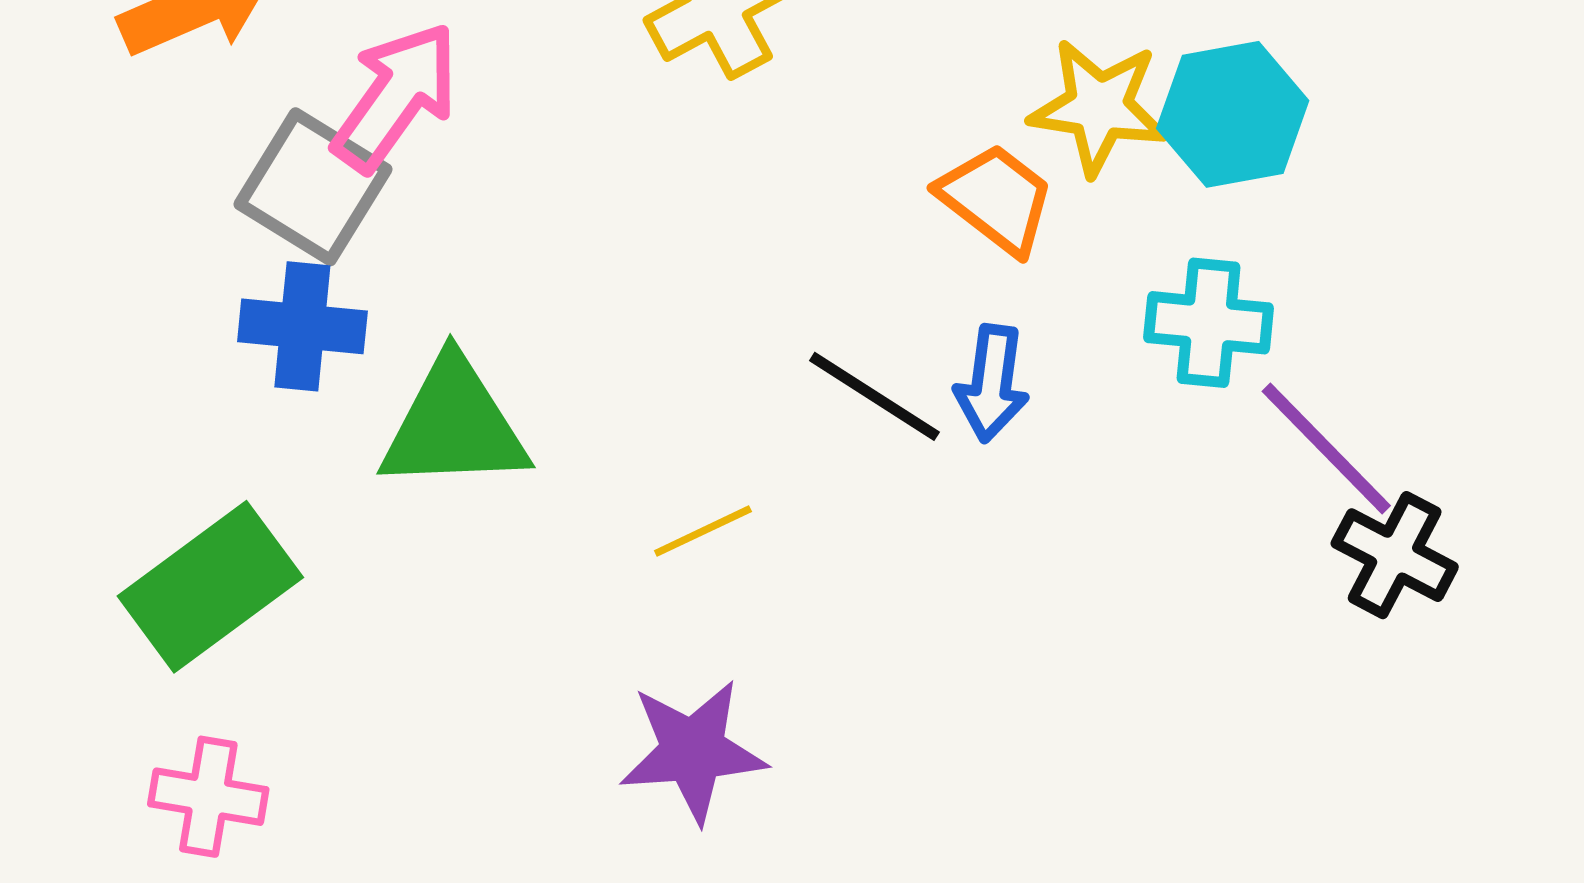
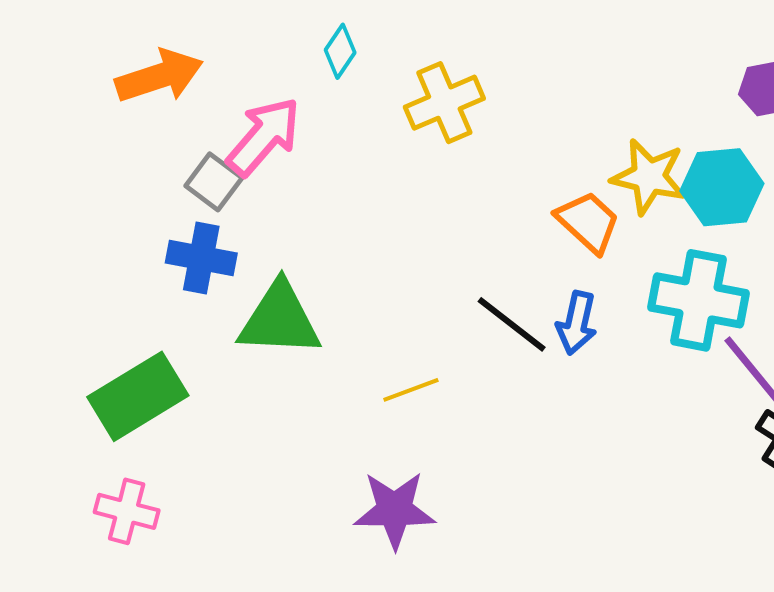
gray square: (313, 187) -> (214, 182), size x0.7
cyan cross: (1209, 323) -> (698, 300), size x1.4

